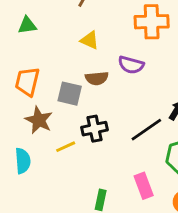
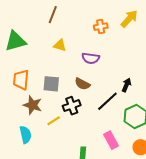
orange cross: (152, 22) -> (101, 27), size x0.6
green triangle: (27, 25) -> (15, 41), size x1.6
brown semicircle: (97, 78) -> (82, 84), moved, turned 42

